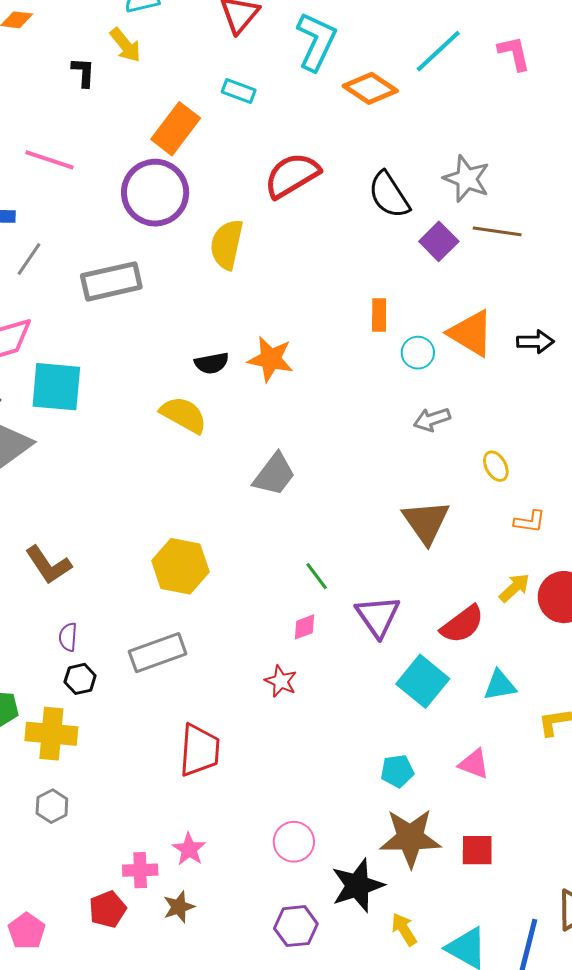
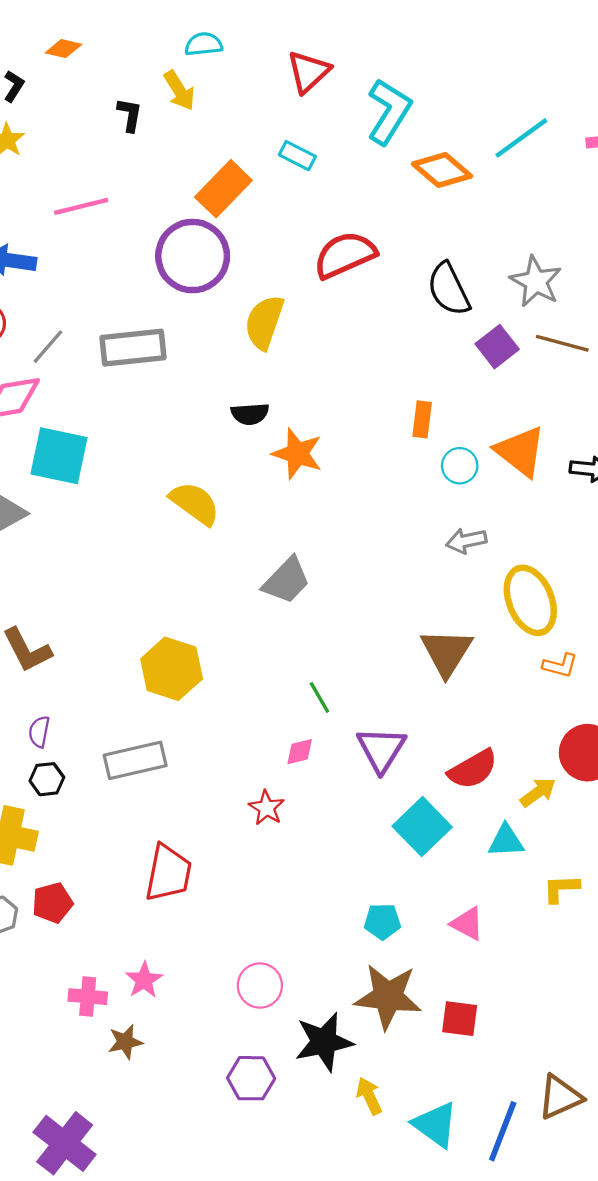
pink line: (49, 160) -> (81, 206), turned -39
gray line: (29, 259) -> (48, 347), moved
black semicircle: (212, 363) -> (250, 414), moved
yellow ellipse: (496, 466) -> (530, 600), size x2.0
yellow arrow: (514, 588) -> (538, 792), moved
red pentagon: (108, 909) -> (52, 903), moved

